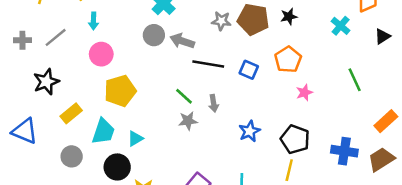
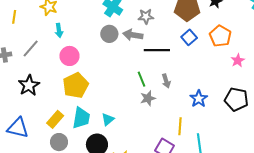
gray star: (221, 21) -> (146, 16), moved
blue square: (249, 70) -> (189, 37), moved, turned 35
yellow pentagon: (120, 91) -> (76, 85), moved
green line: (184, 96) -> (141, 79), turned 35
yellow rectangle: (71, 113) -> (55, 119), moved
yellow line: (289, 170) -> (180, 126), moved

